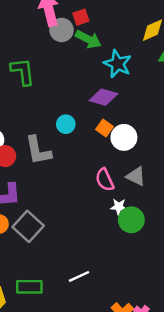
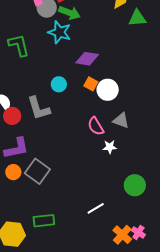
cyan star: (118, 64) -> (59, 32), moved
green circle: (131, 220) -> (135, 185), moved
white line: (79, 276) -> (96, 208), moved

